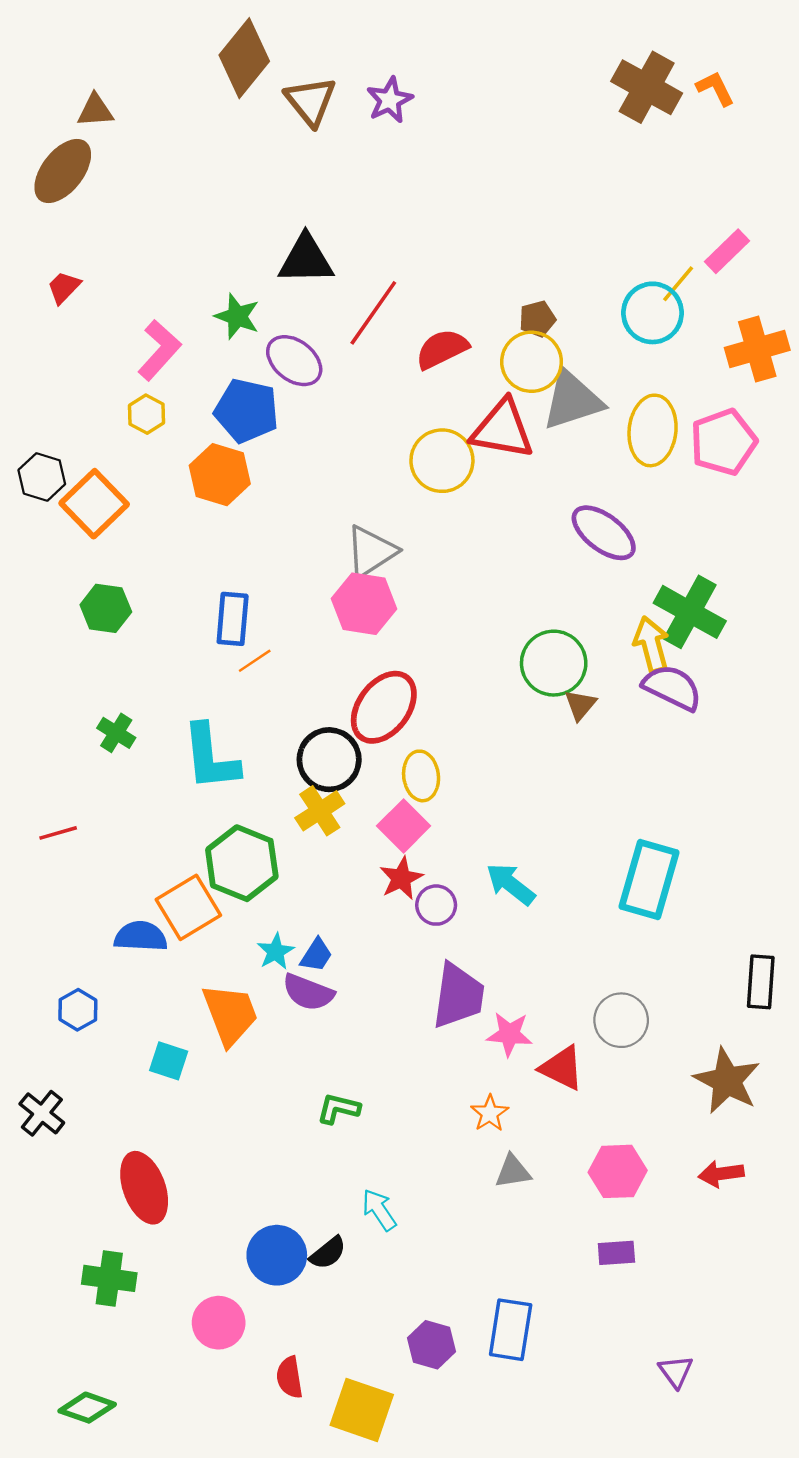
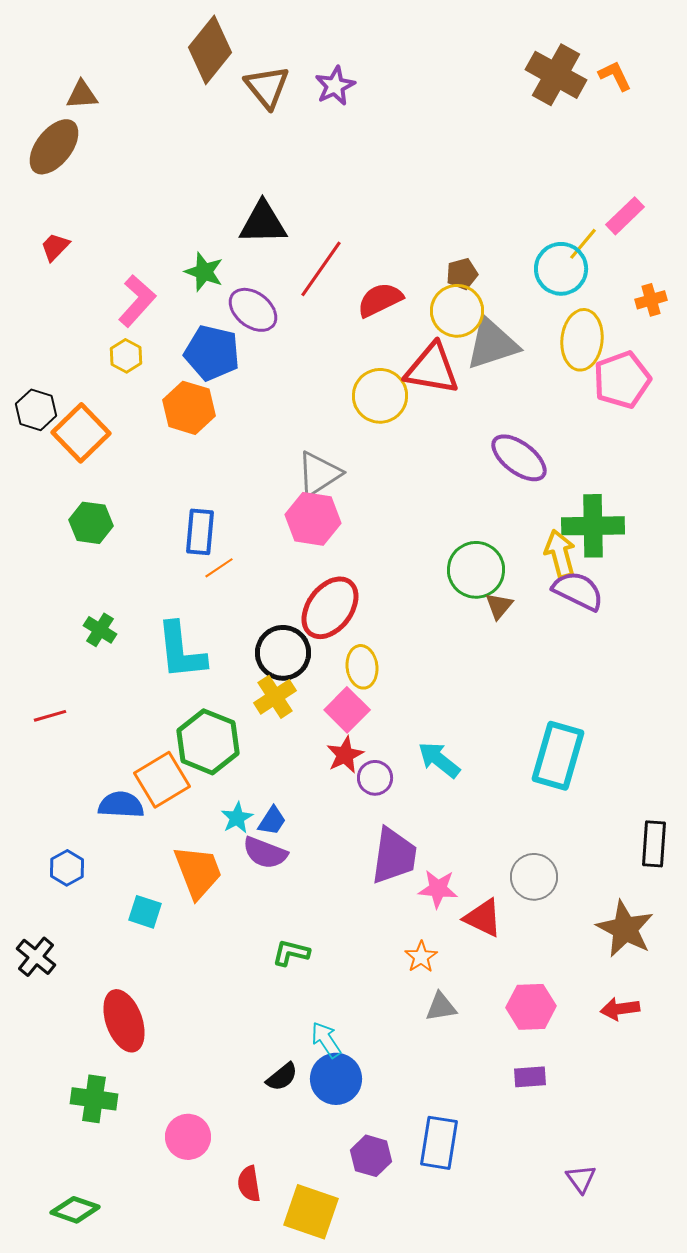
orange cross: (757, 349) -> (651, 300), size x0.6
yellow ellipse: (653, 430) -> (582, 340), moved
green cross: (690, 612) -> (593, 526), turned -30
blue circle: (277, 1255) -> (336, 1079), moved

